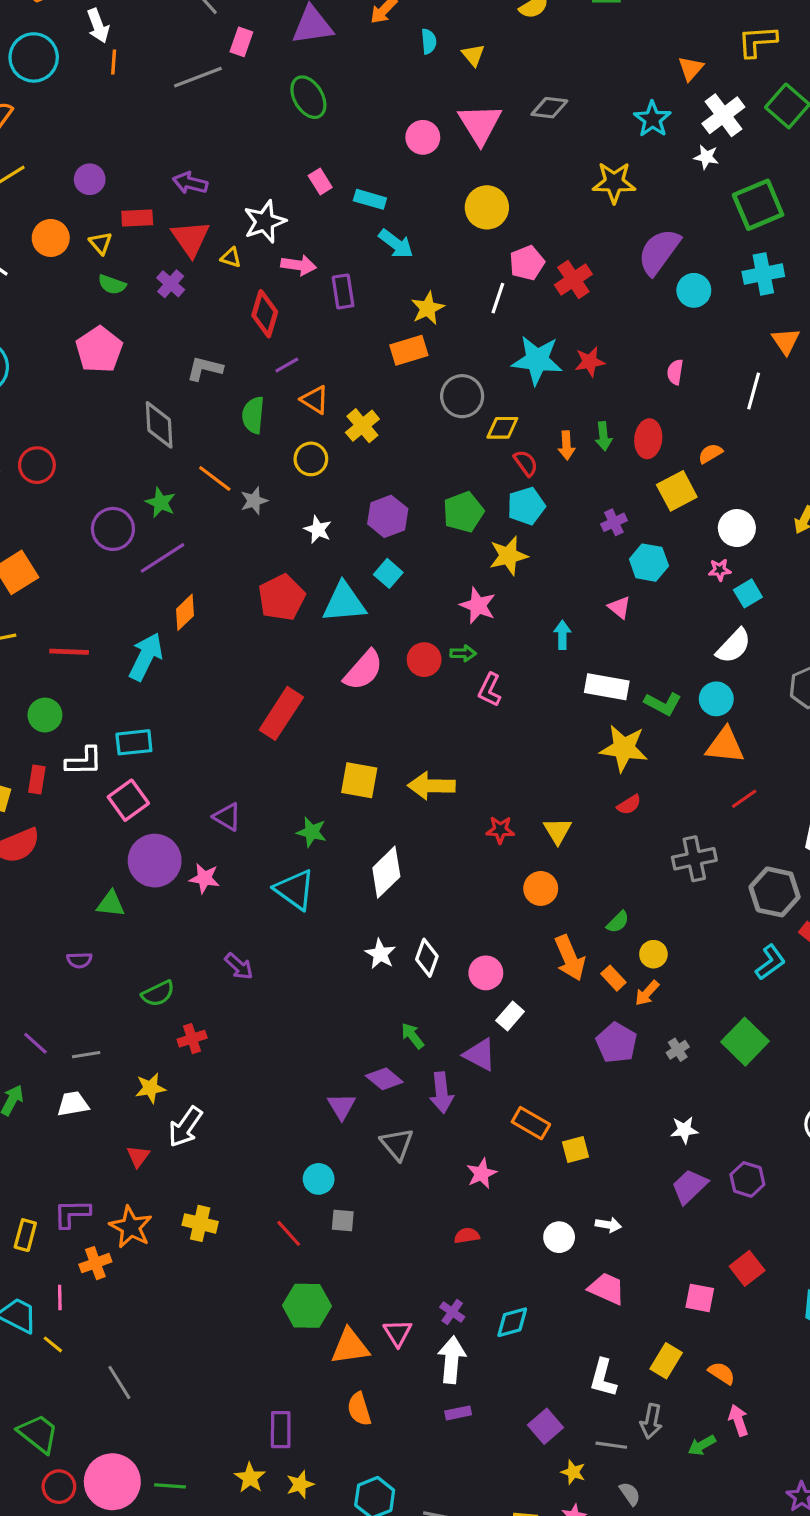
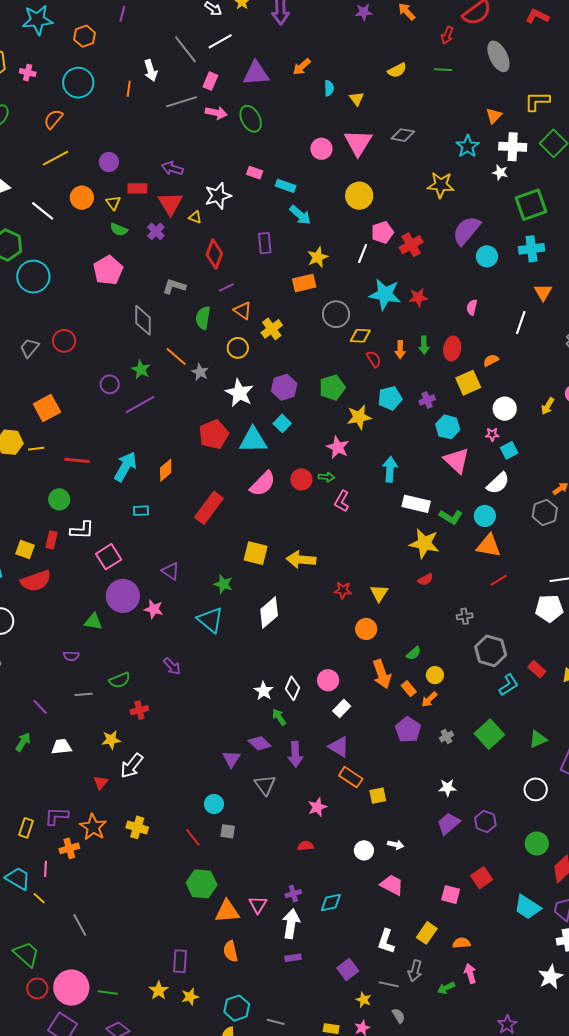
white arrow: (98, 26) -> (151, 70), moved
white cross: (723, 115) -> (513, 147), turned 36
pink rectangle: (320, 182) -> (255, 173), turned -42
pink arrow: (299, 265) -> (216, 113), moved
gray star: (254, 501) -> (200, 372), turned -30
cyan pentagon: (526, 506) -> (390, 398), moved
purple circle: (113, 529) -> (110, 384), size x0.7
white star: (318, 530) -> (239, 393), size x1.6
pink triangle: (619, 607) -> (457, 460), moved, size x1.8
orange diamond: (185, 612) -> (166, 470), moved
cyan arrow: (562, 635) -> (390, 469), size x1.4
cyan rectangle: (134, 742) -> (141, 511), moved, size x0.7
gray cross: (694, 859) -> (465, 616), size x0.6
gray hexagon: (775, 892) -> (491, 651), moved
white star: (380, 954) -> (264, 691), moved
white diamond: (427, 958) -> (292, 688), moved
gray line: (86, 1055) -> (83, 694), moved
purple triangle: (480, 1055) -> (339, 747), moved
purple cross: (452, 1312) -> (293, 894), turned 35
orange semicircle: (722, 1373) -> (461, 943), turned -42

